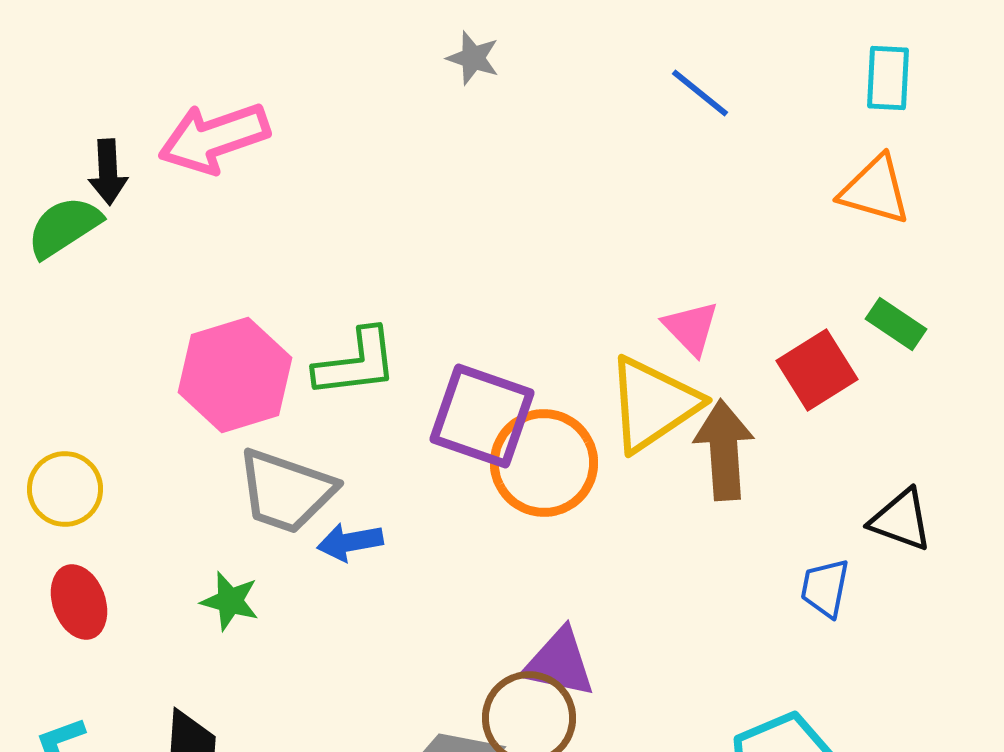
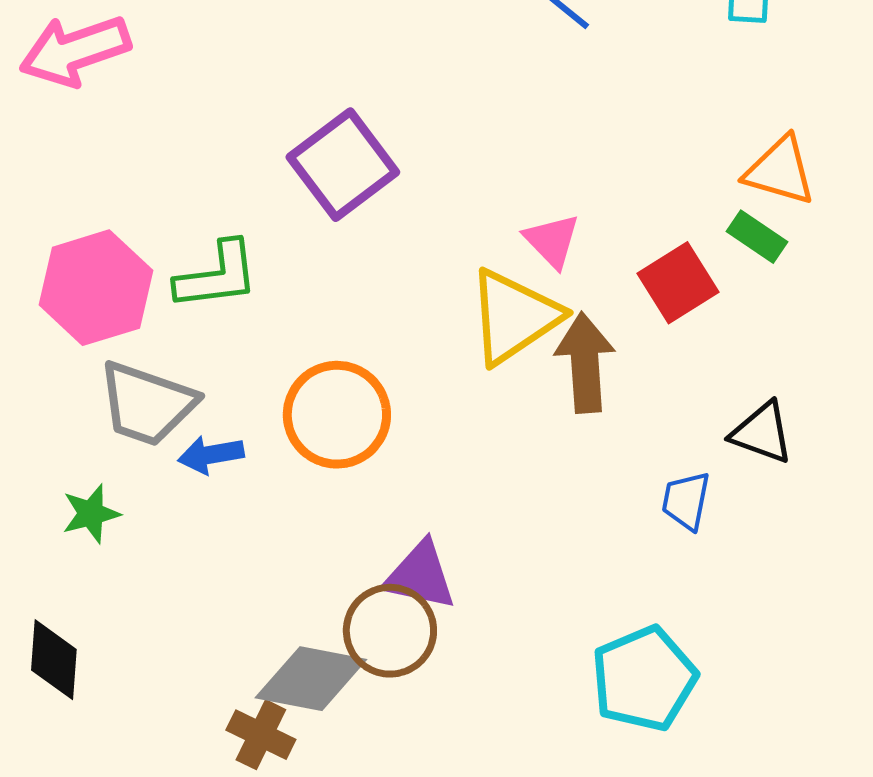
orange triangle: (875, 190) -> (780, 171), moved
purple square: (482, 416) -> (343, 165), moved, turned 34
orange circle: (544, 463) -> (337, 415), moved
green star: (230, 601) -> (91, 514), turned -30

